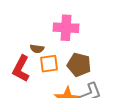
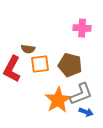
pink cross: (66, 28) -> (82, 28), moved, size x0.7

